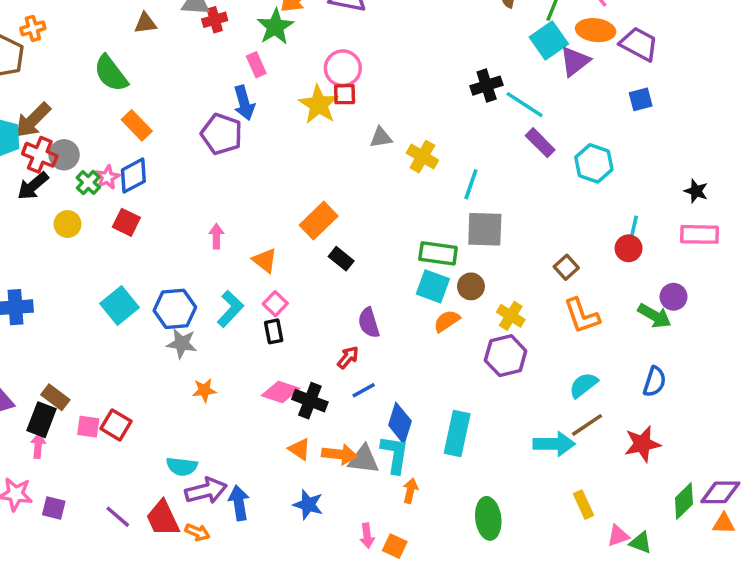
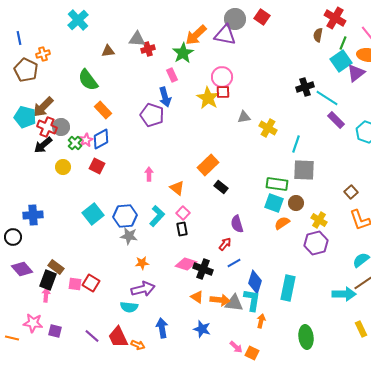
purple arrow: (206, 491) -> (143, 289), moved
pink arrow: (367, 536) -> (236, 347), turned -40

